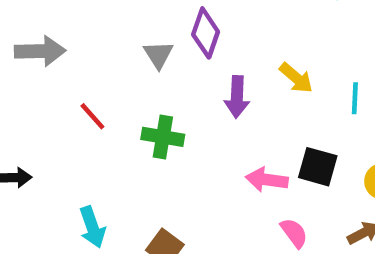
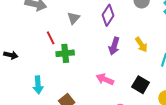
gray triangle: (158, 55) -> (74, 18), moved
green cross: (163, 137) -> (65, 53), moved, turned -30
pink arrow: (267, 180) -> (105, 79), moved

